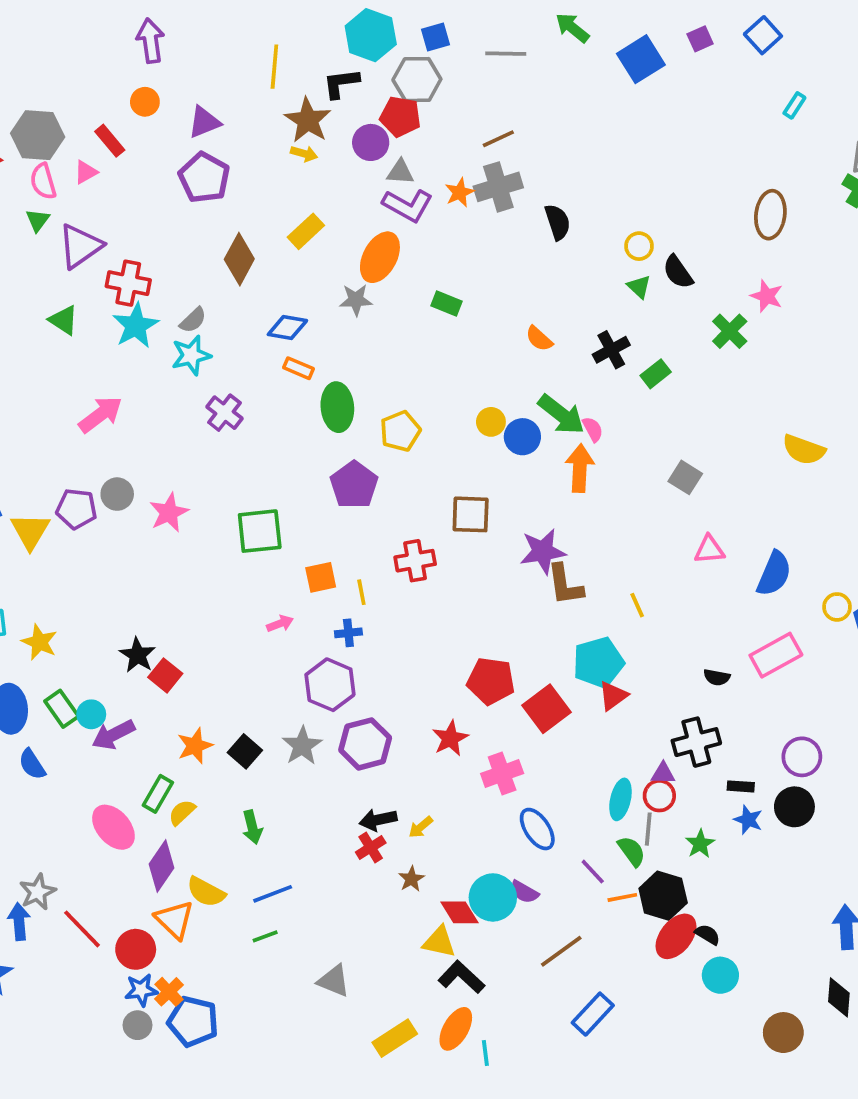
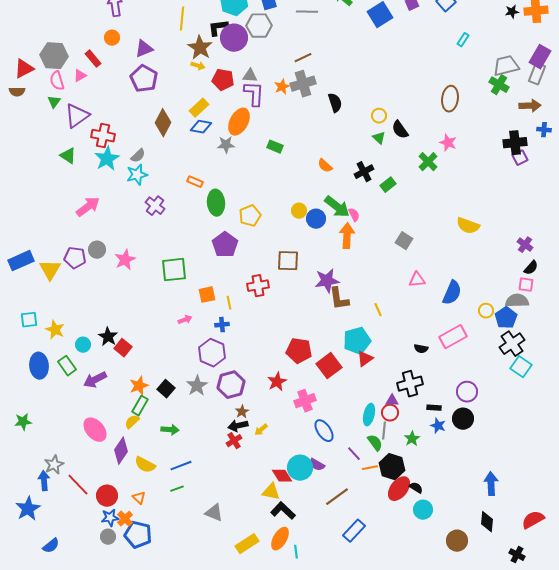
red pentagon: (400, 117) -> (223, 80), moved
purple circle: (371, 142) -> (234, 38), moved, size x1.4
purple L-shape: (408, 205) -> (254, 94), turned -116
blue diamond: (287, 328) -> (201, 127), moved
cyan circle: (91, 714) -> (83, 345), moved
blue semicircle: (32, 764) -> (51, 546), moved, turned -96
green rectangle: (158, 794) -> (140, 406), moved
green arrow: (252, 827) -> (170, 430), turned -72
brown star: (411, 879) -> (242, 412), moved
orange triangle: (175, 920) -> (139, 498), moved, size x0.6

